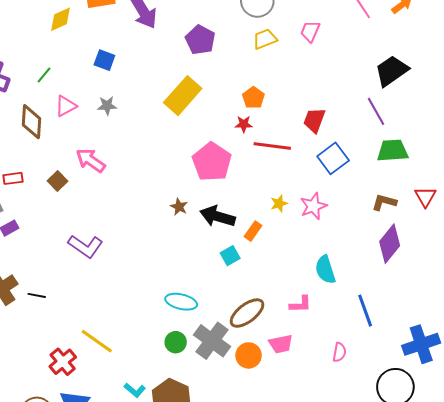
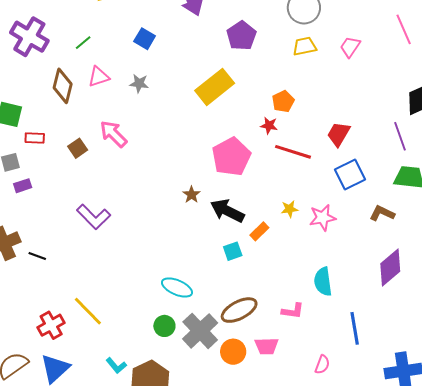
brown L-shape: (384, 202) -> (382, 213), moved

